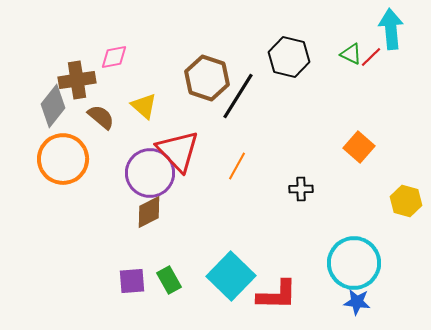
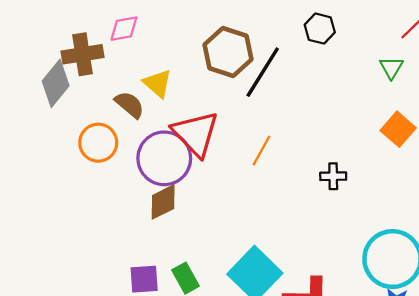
green triangle: (351, 54) -> (391, 68), moved, turned 35
black hexagon: (289, 57) -> (320, 29), size x0.7
brown semicircle: (101, 117) -> (130, 105), moved
orange circle: (63, 159) -> (98, 143), moved, size x0.7

